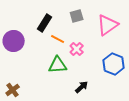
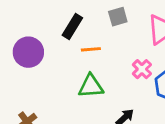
orange line: (58, 39) -> (91, 49), turned -32
pink cross: (77, 49) -> (142, 69), moved

